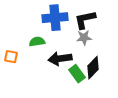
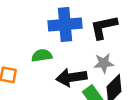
gray star: (84, 38) -> (104, 63), moved

